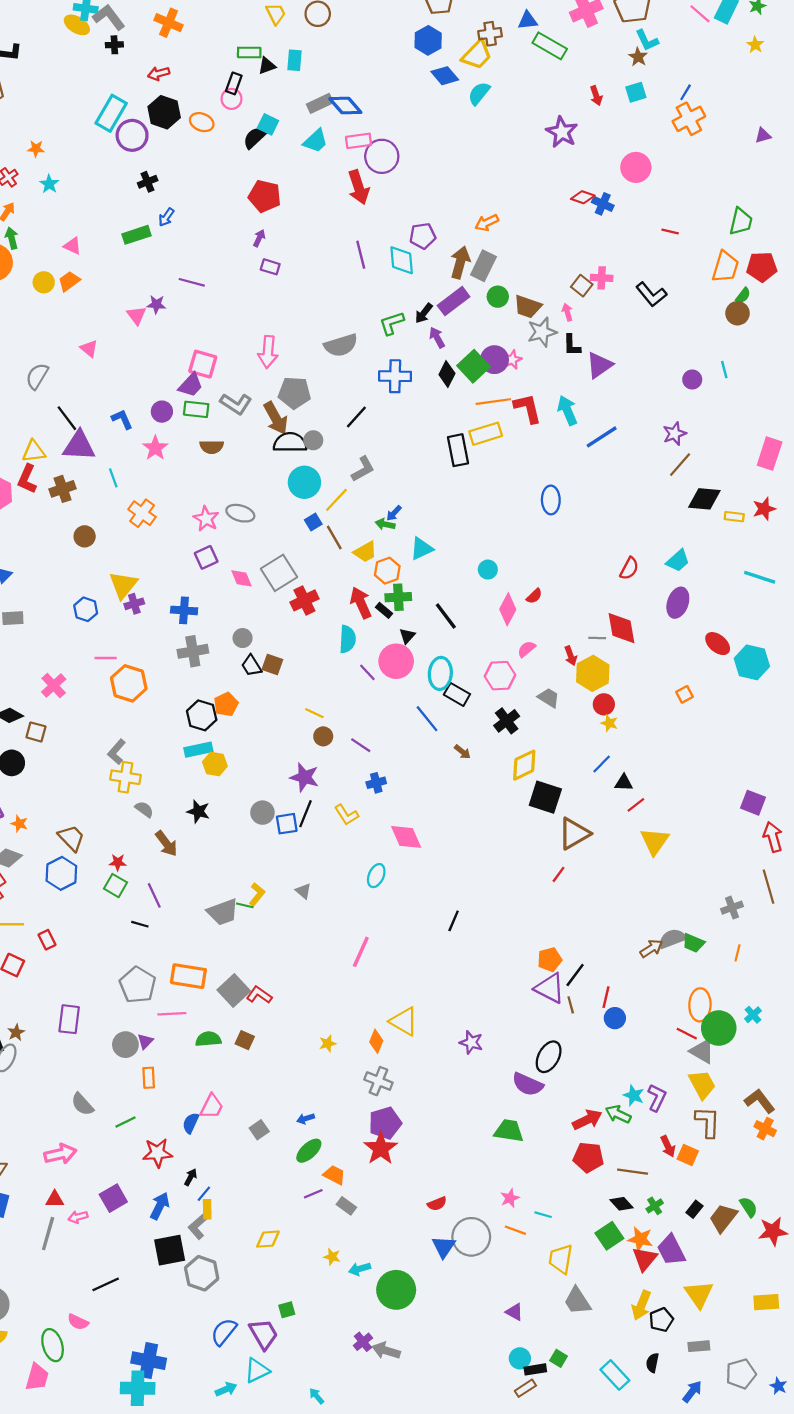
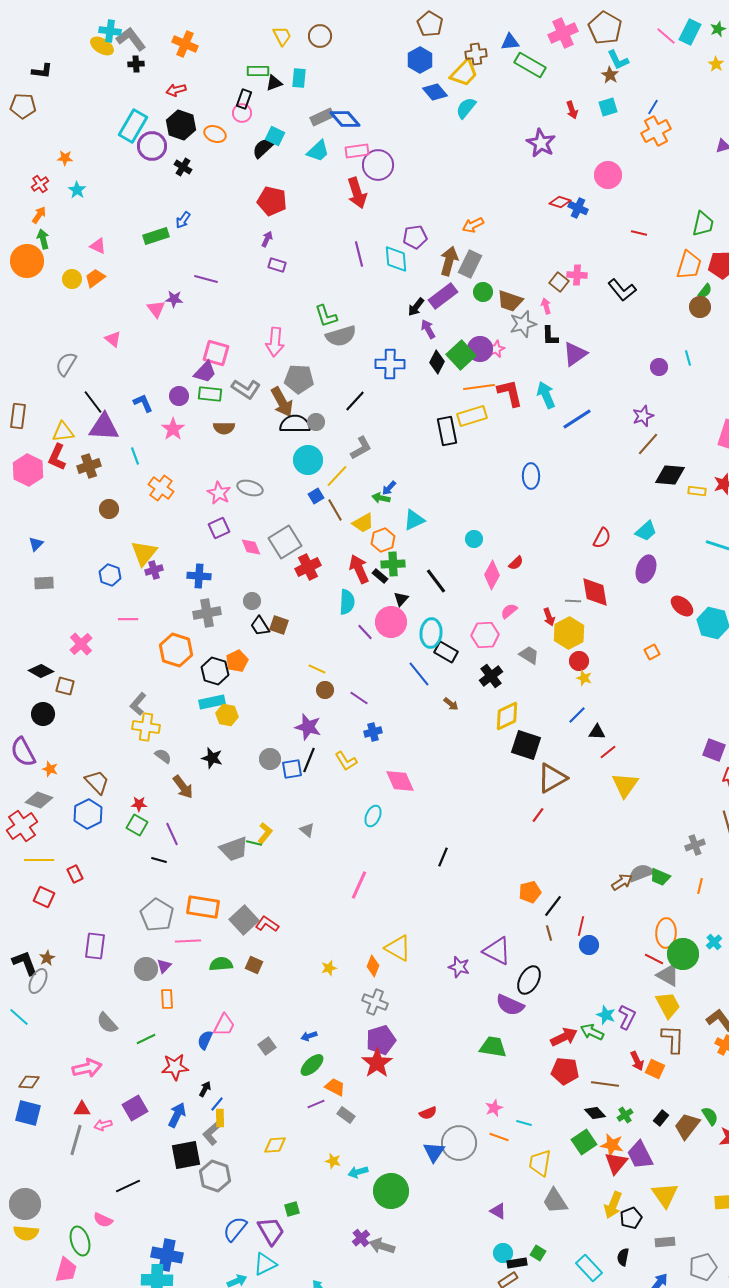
black cross: (148, 182) -> (183, 167), moved, turned -36
green L-shape: (392, 323) -> (326, 316), moved, turned -90
orange hexagon: (129, 683) -> (176, 650), moved
purple triangle: (550, 988) -> (497, 951), moved

